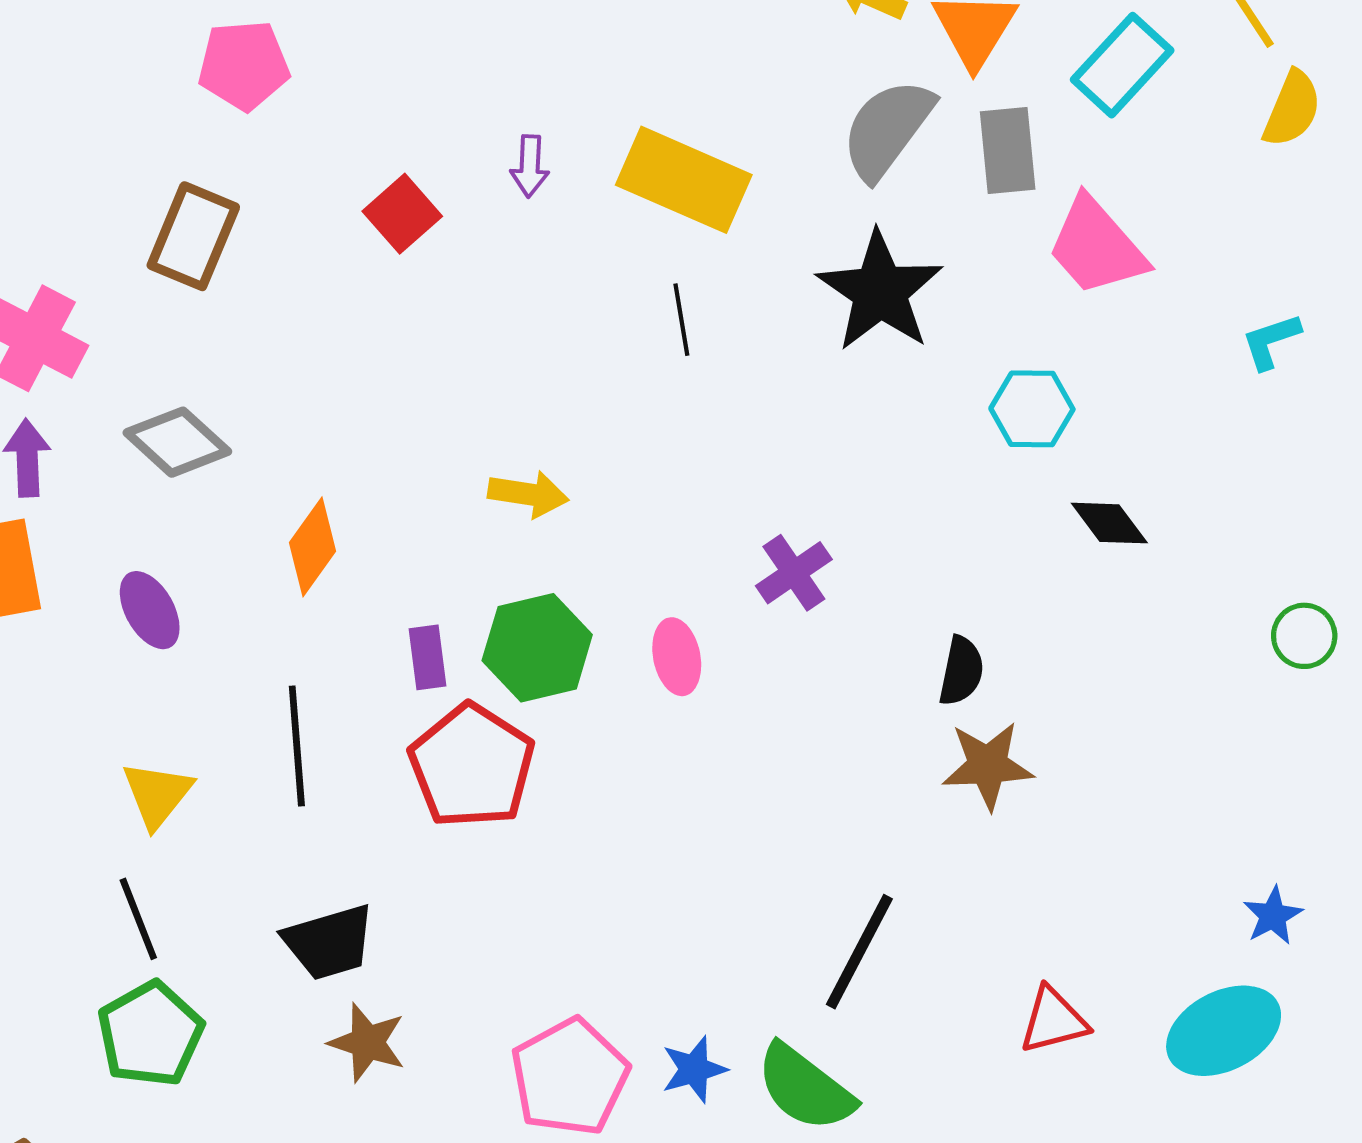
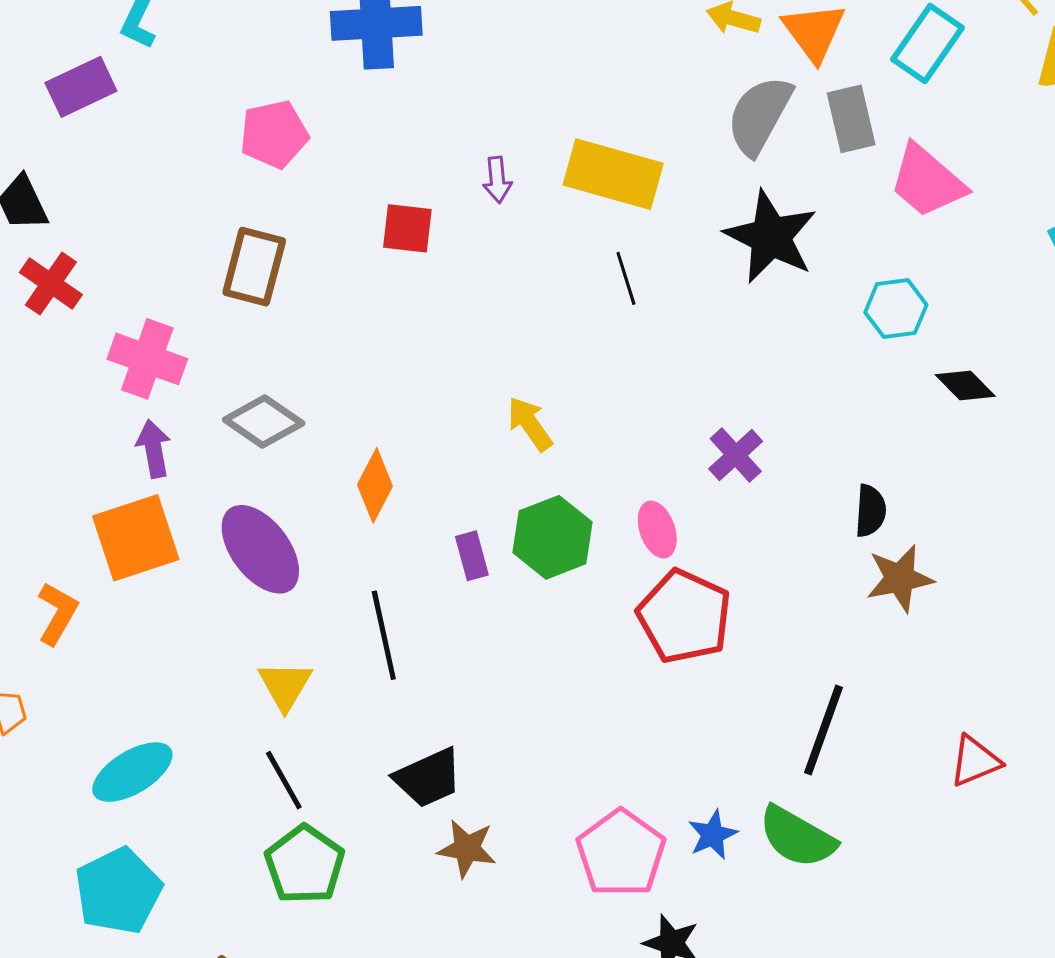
red square: (402, 214) -> (407, 228), turned -34
yellow arrow: (528, 494) -> (530, 424), turned -126
purple ellipse: (150, 610) -> (260, 549), size x1.6
red pentagon: (472, 766) -> (684, 616), moved

